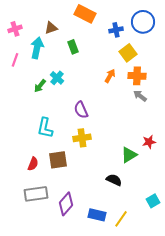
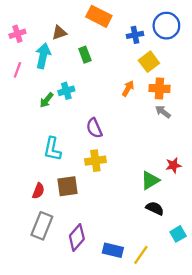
cyan cross: (57, 78) -> (66, 91), turned 32
black semicircle: (114, 180) -> (155, 208), moved
gray rectangle: (36, 194) -> (42, 226), turned -60

